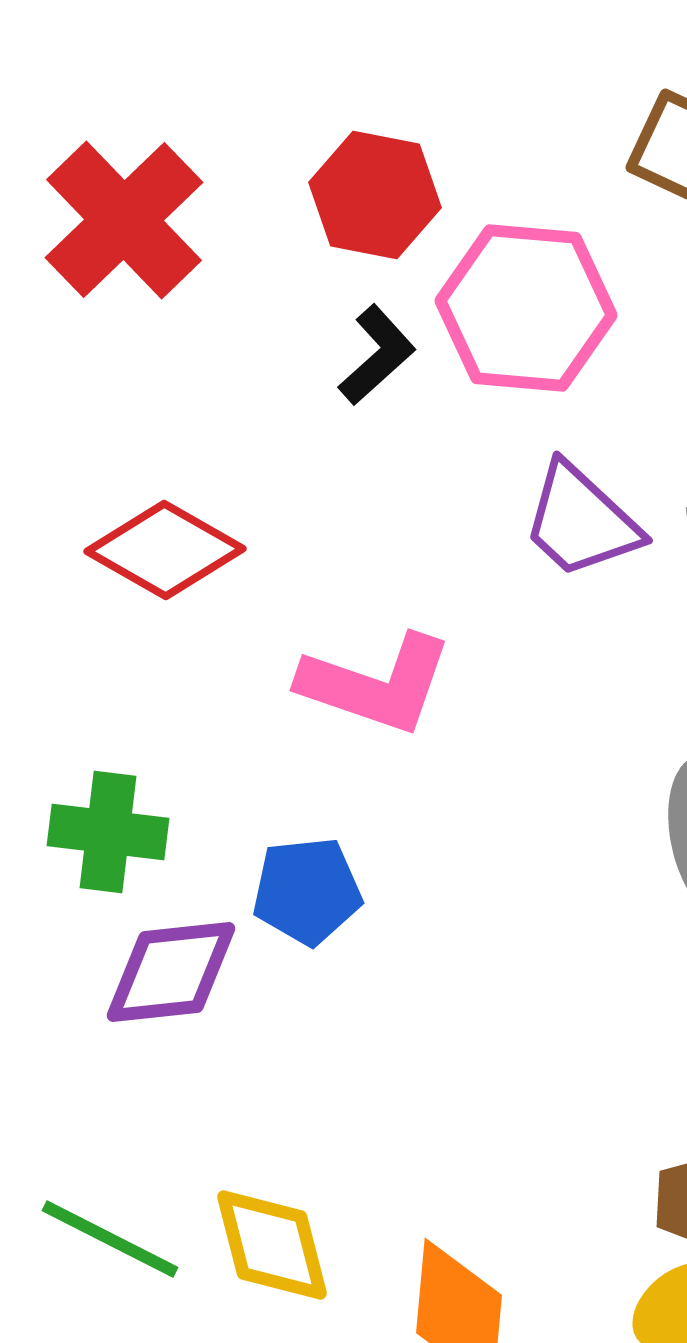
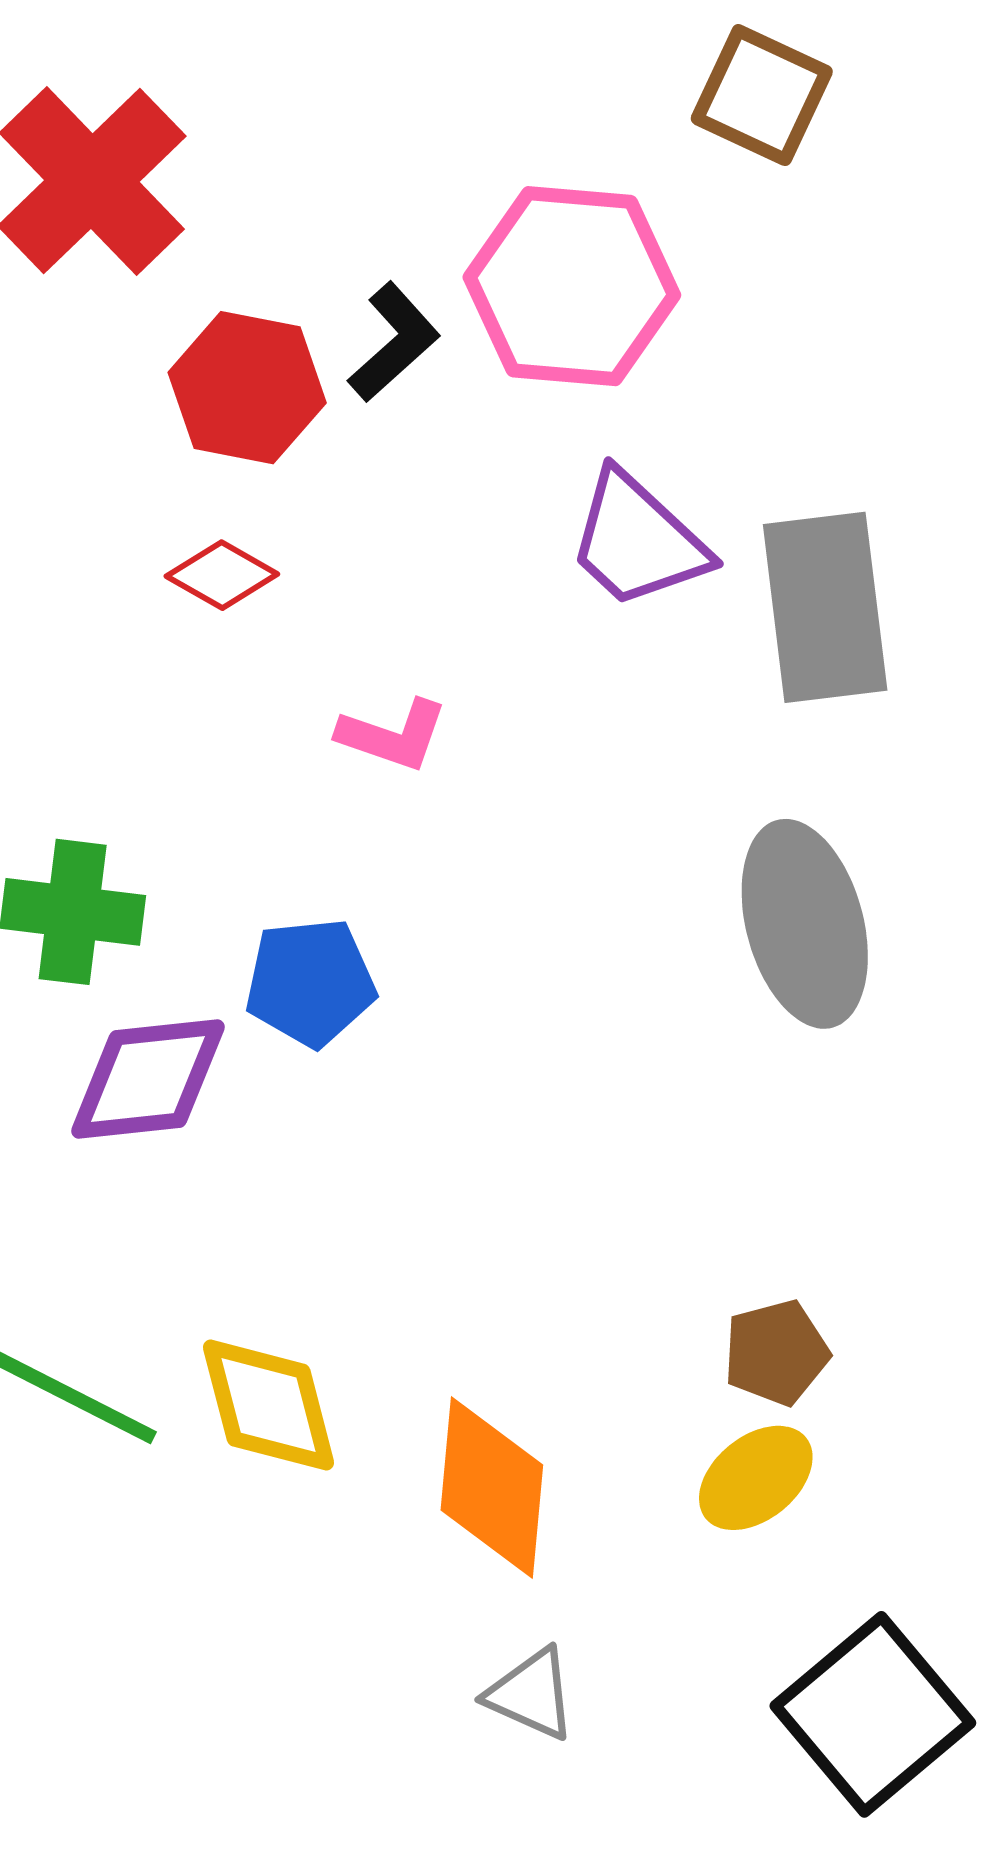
red hexagon: (375, 195) -> (247, 388), moved
red diamond: (165, 550) -> (222, 575), moved, size x0.6
pink L-shape: (376, 684) -> (393, 735), size x0.6

